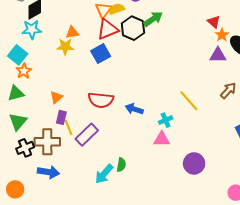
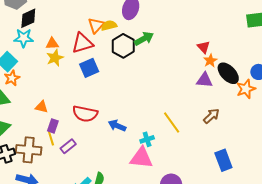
red triangle: (108, 29) -> (82, 43), moved
orange triangle: (72, 32) -> (52, 44), moved
yellow star: (65, 47) -> (55, 58), turned -30
orange triangle: (56, 97) -> (42, 107), turned 48
purple rectangle: (61, 117) -> (53, 126), moved
purple rectangle: (87, 135) -> (68, 146), size x0.7
pink triangle: (162, 139) -> (141, 158), size x1.4

